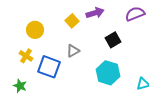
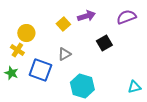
yellow cross: (26, 56) -> (17, 50), moved
cyan hexagon: (108, 73) -> (82, 86), moved
green star: (20, 86) -> (11, 73), moved

